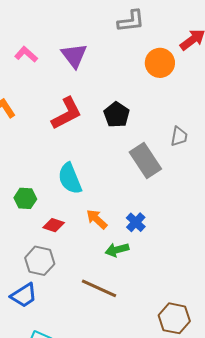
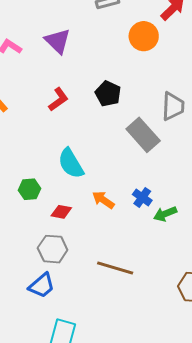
red L-shape: (67, 113) -> (58, 99), size x0.7
gray trapezoid: (179, 136) -> (173, 106), size x1.4
green arrow: (117, 250) -> (165, 214), moved

